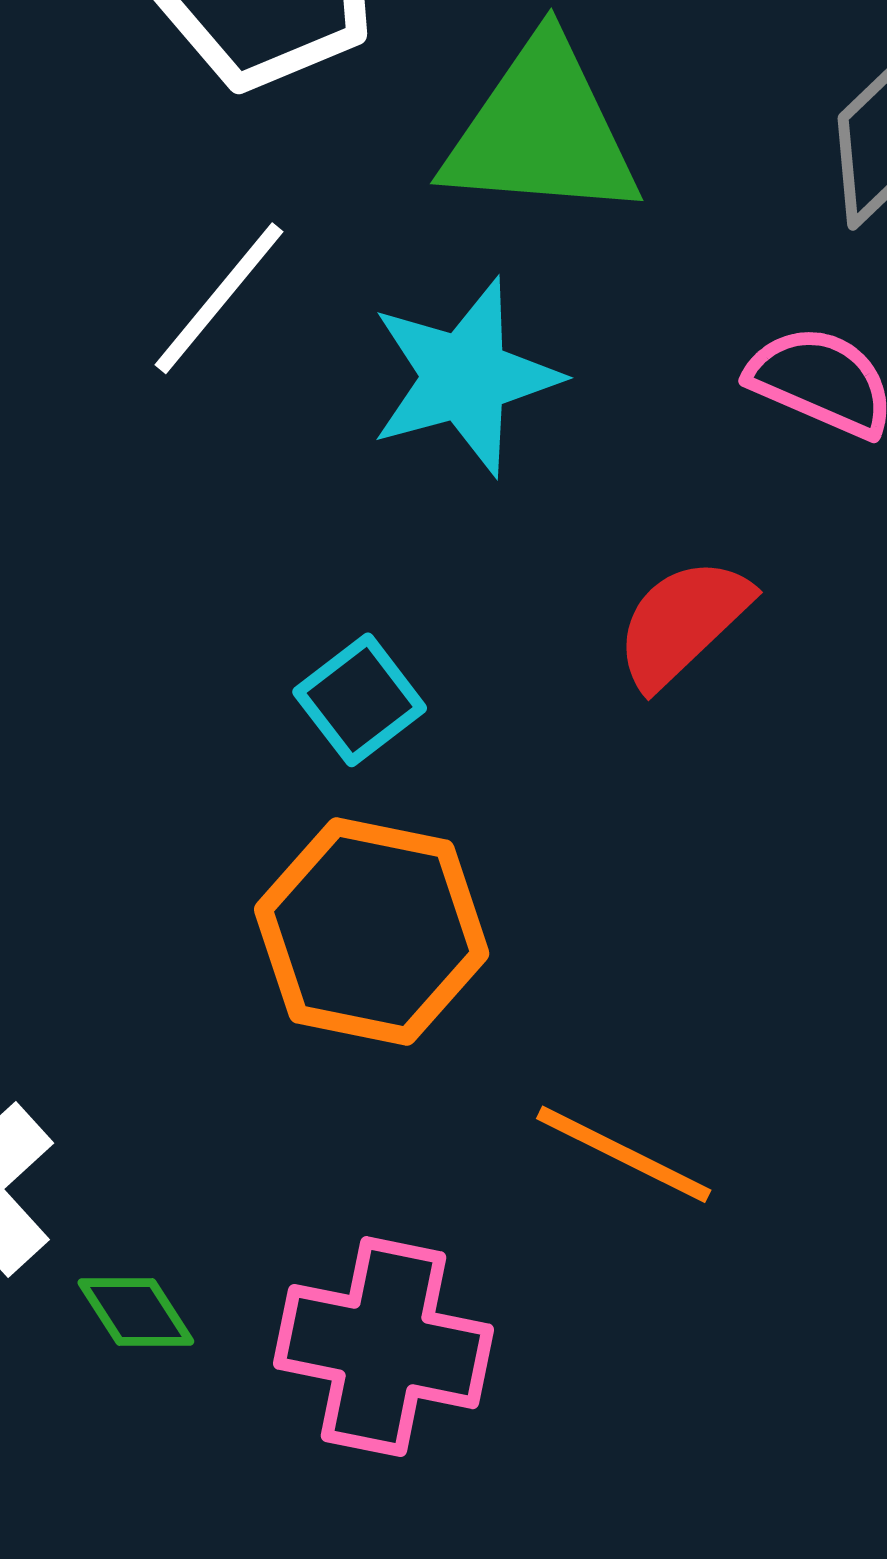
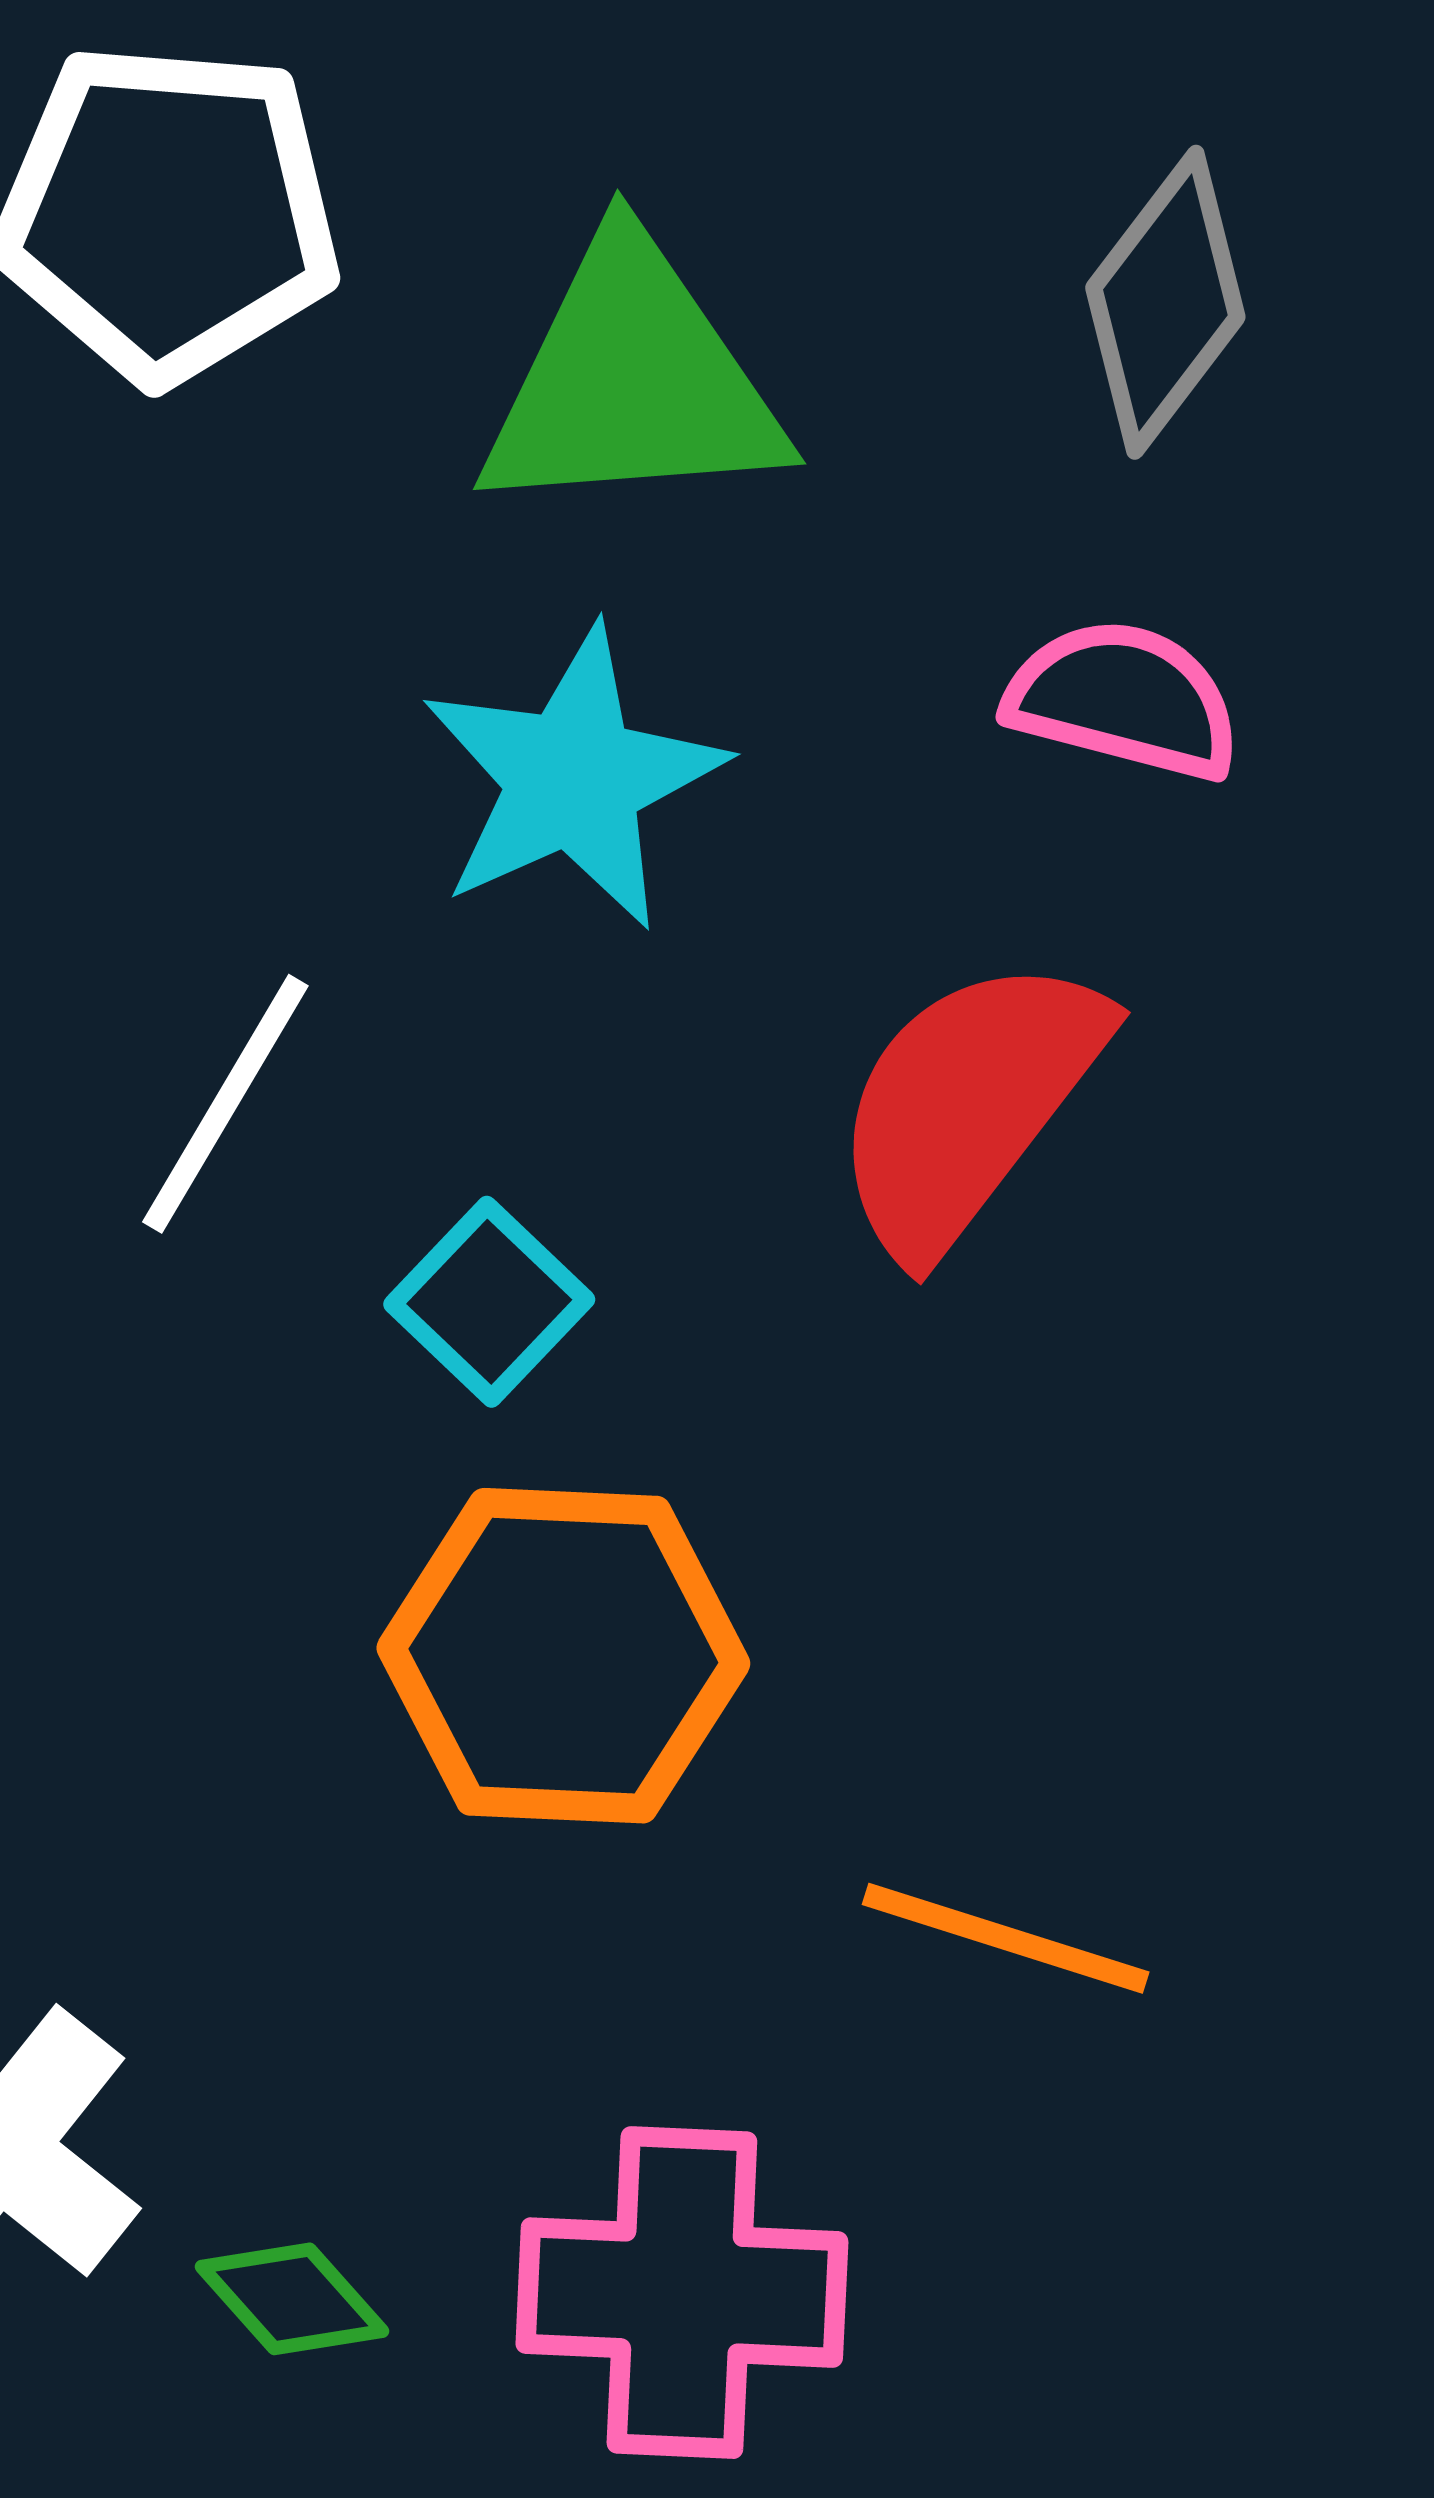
white line: (219, 298) -> (225, 1104), moved
red semicircle: (683, 622) -> (968, 1104), size x1.4

